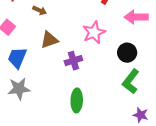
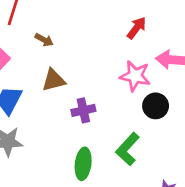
pink star: (94, 32) -> (135, 76), moved, turned 30
green L-shape: (131, 81) -> (128, 149), moved

